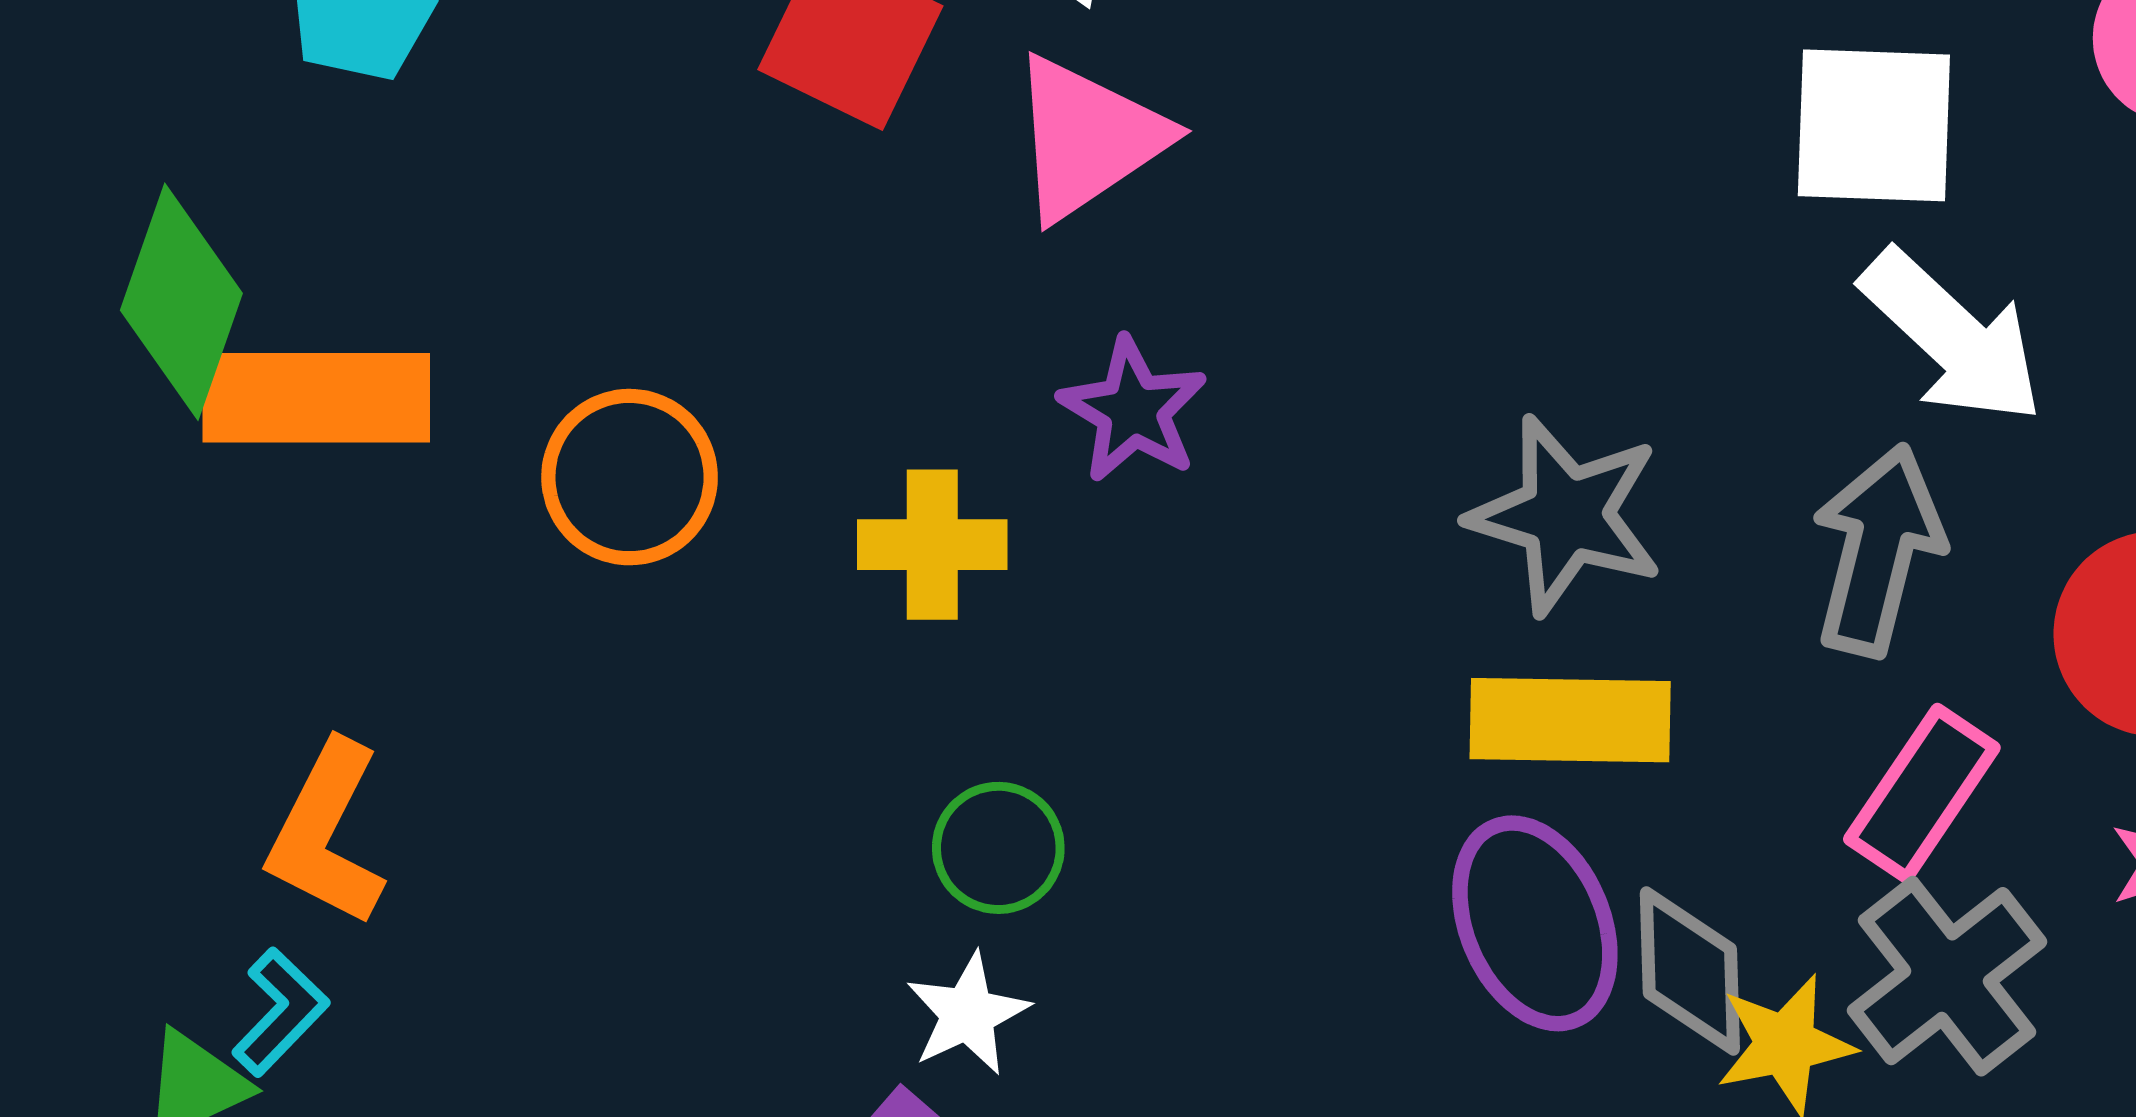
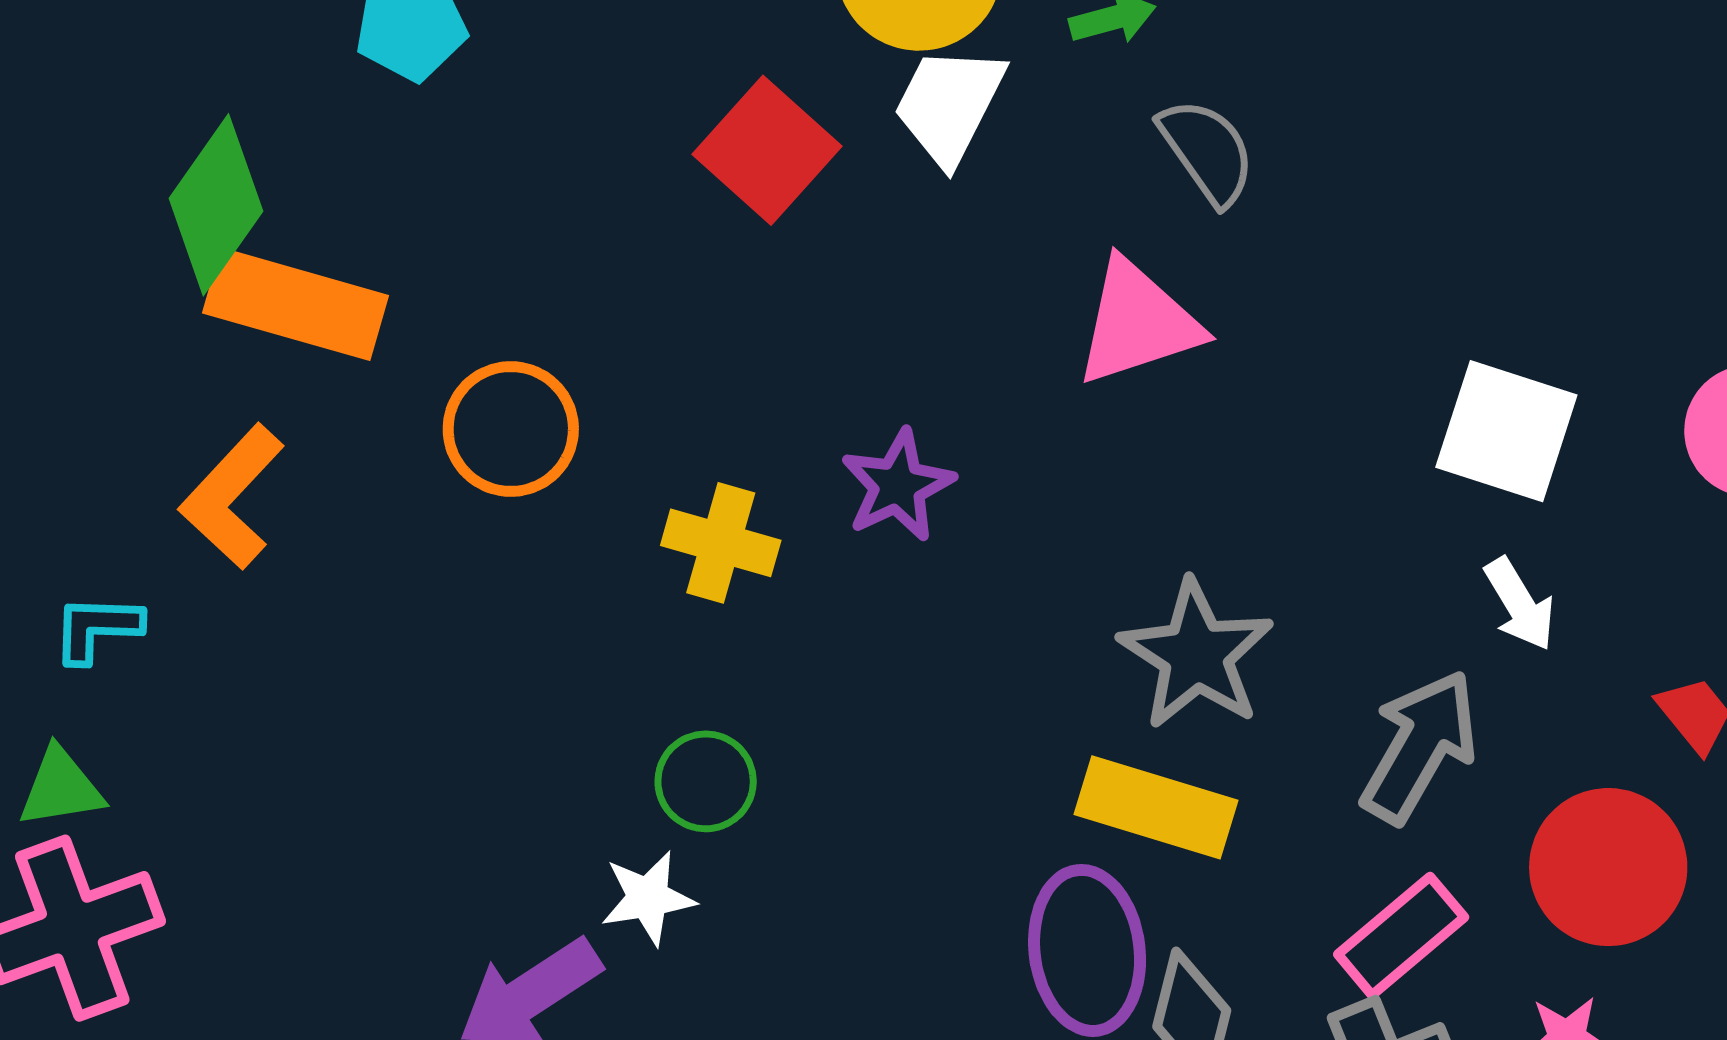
pink triangle: (1088, 138) -> (1138, 323), moved
white arrow: (1952, 337) -> (1520, 604), size x0.6
orange L-shape: (327, 834) -> (232, 497), moved
cyan L-shape: (280, 1012) -> (97, 628), moved, turned -148

